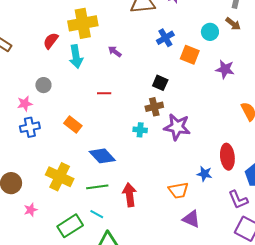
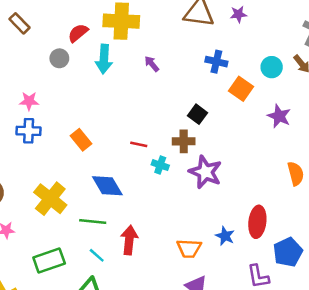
blue cross: (165, 38) -> (216, 62), turned 30
gray circle: (43, 85) -> (59, 58), moved
red line: (104, 93) -> (139, 144), moved
cyan line: (97, 214) -> (97, 255), moved

